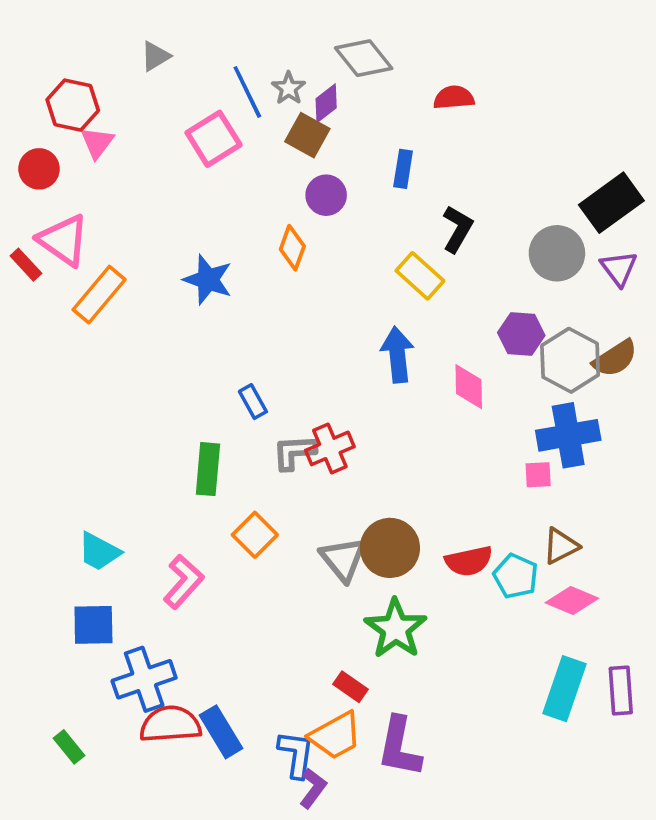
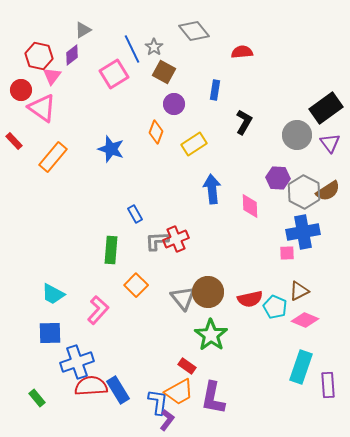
purple diamond: (326, 103) -> (72, 55), moved
pink triangle: (63, 240) -> (42, 108), moved
yellow rectangle: (420, 276) -> (194, 144), moved, turned -75
purple rectangle: (621, 691) -> (328, 385), moved

